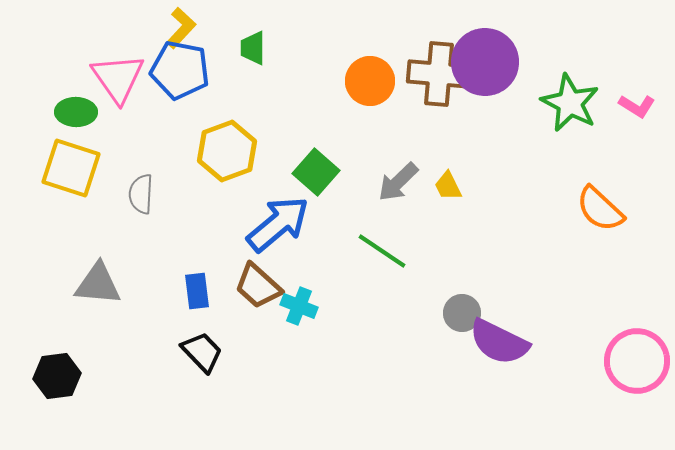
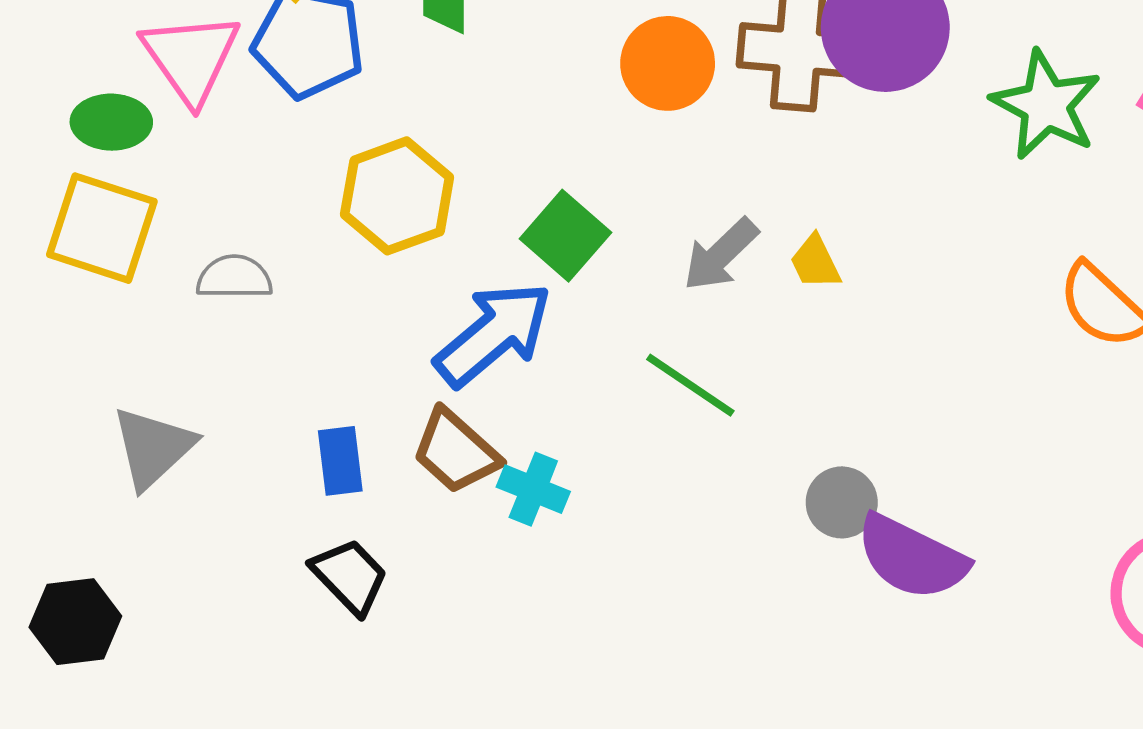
gray semicircle: (141, 194) -> (234, 277), turned 87
gray triangle: (98, 284) -> (153, 448), turned -48

